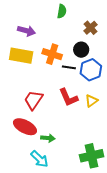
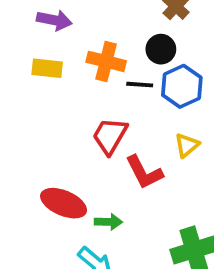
yellow rectangle: (21, 56) -> (47, 68), size x0.7
red L-shape: (68, 97) -> (144, 172), moved
red trapezoid: (33, 100) -> (110, 136), moved

